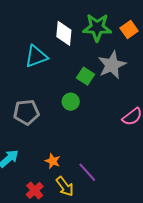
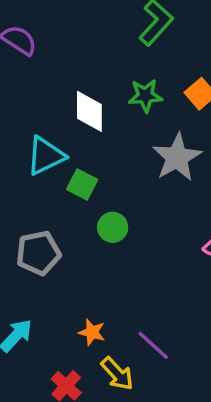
green star: (97, 27) -> (145, 96), size x0.7
green square: (86, 76) -> (82, 184), moved

